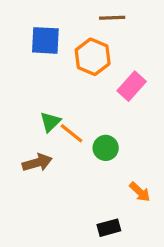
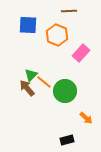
green circle: (106, 148) -> (65, 91), size x1.5
brown arrow: (37, 163) -> (27, 88), moved, turned -114

